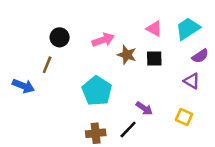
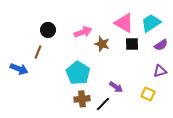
pink triangle: (154, 29) -> (124, 23), size x1.5
black square: (154, 59) -> (132, 44), moved
purple triangle: (192, 81) -> (160, 71), moved, turned -48
brown cross: (96, 133) -> (82, 99), moved

